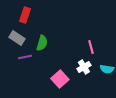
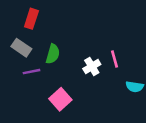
white cross: (84, 67) -> (92, 67), moved
pink square: (60, 79) -> (60, 99), moved

